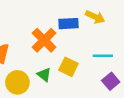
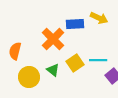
cyan line: (103, 56) -> (98, 60), moved
yellow square: (68, 67) -> (75, 63), turned 30

